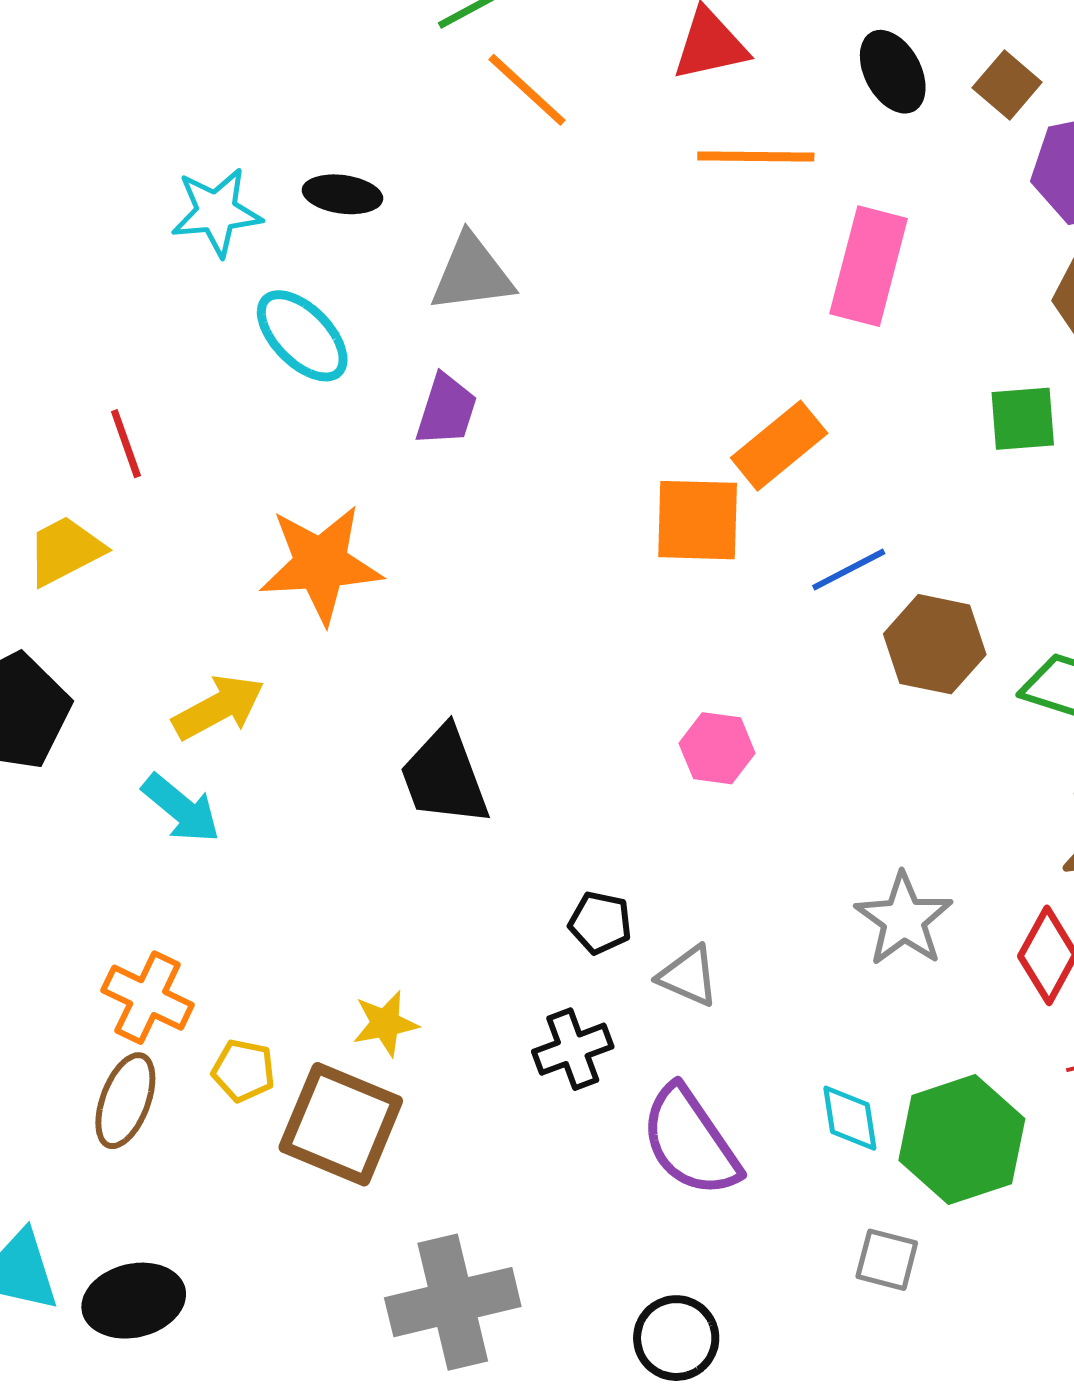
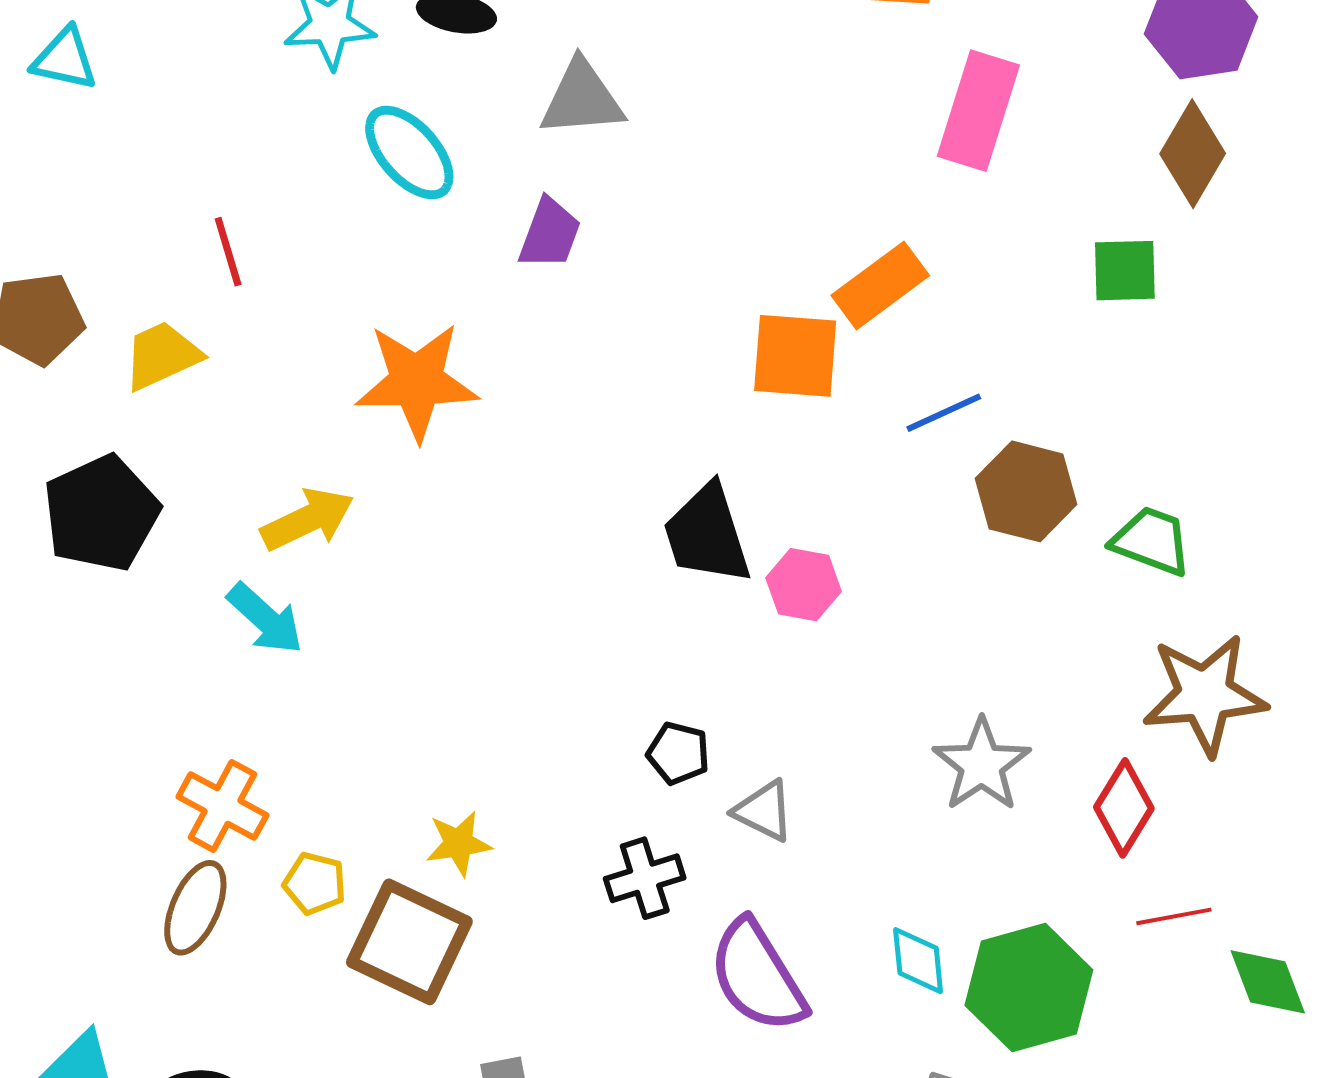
black trapezoid: (444, 776) -> (707, 534), moved

